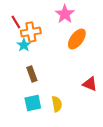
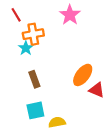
red line: (16, 22) -> (16, 15), moved
orange ellipse: (77, 39) -> (83, 75), moved
yellow semicircle: (57, 104) -> (57, 122), moved, turned -91

